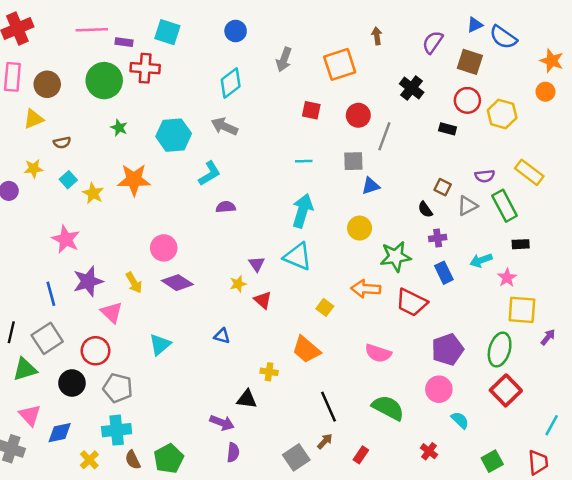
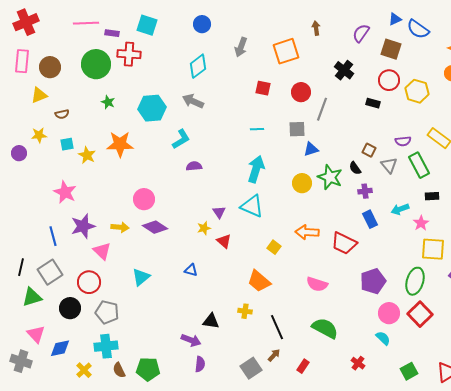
cyan square: (68, 180) -> (67, 144), turned 32
gray triangle: (467, 206) -> (389, 165), turned -42
green star: (395, 257) -> (330, 177), moved, turned 30
yellow arrow: (134, 283) -> (120, 227), turned -54
yellow cross: (269, 372) -> (245, 311), moved
pink circle: (439, 389) -> (389, 313), moved
green pentagon: (169, 459) -> (148, 369), turned 30

